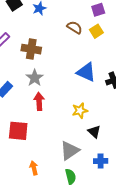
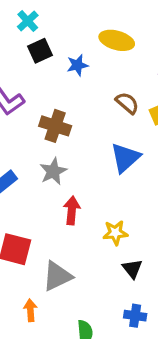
blue triangle: (86, 72) -> (125, 158), moved, turned 45
red arrow: (39, 101) -> (72, 210), moved
gray triangle: (70, 150) -> (57, 276), moved

